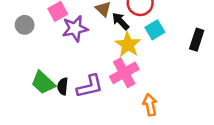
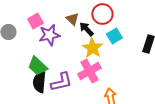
green trapezoid: (43, 83) -> (37, 66), moved
black semicircle: (63, 86) -> (39, 82), size x1.5

